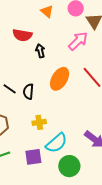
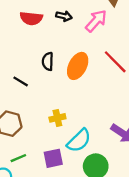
black arrow: (40, 51) -> (64, 16), moved, turned 120
black semicircle: (28, 92) -> (48, 61), moved

